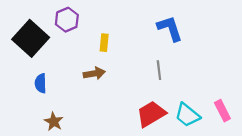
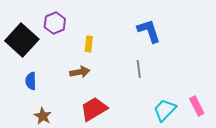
red trapezoid: (151, 114) -> (94, 109), moved
cyan trapezoid: (187, 115) -> (165, 110), turned 95

